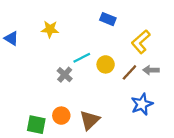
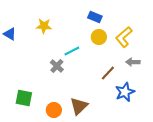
yellow circle: (106, 64) -> (99, 37), moved
brown line: (129, 72) -> (108, 73), moved
orange circle: (61, 116) -> (54, 110), moved
green square: (36, 125) -> (24, 98), moved

